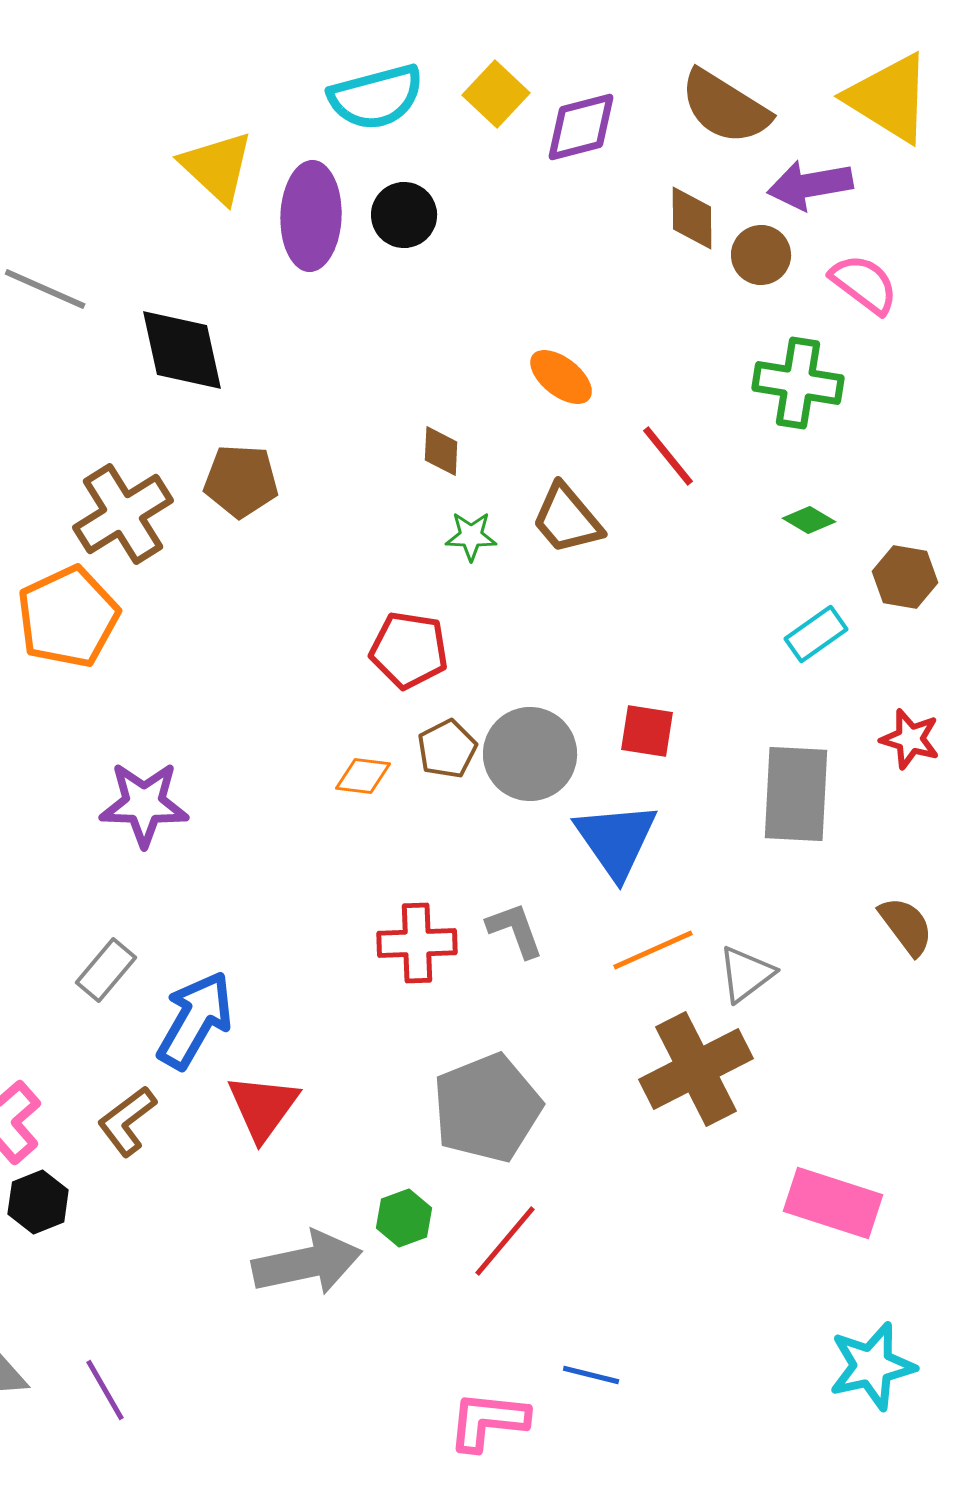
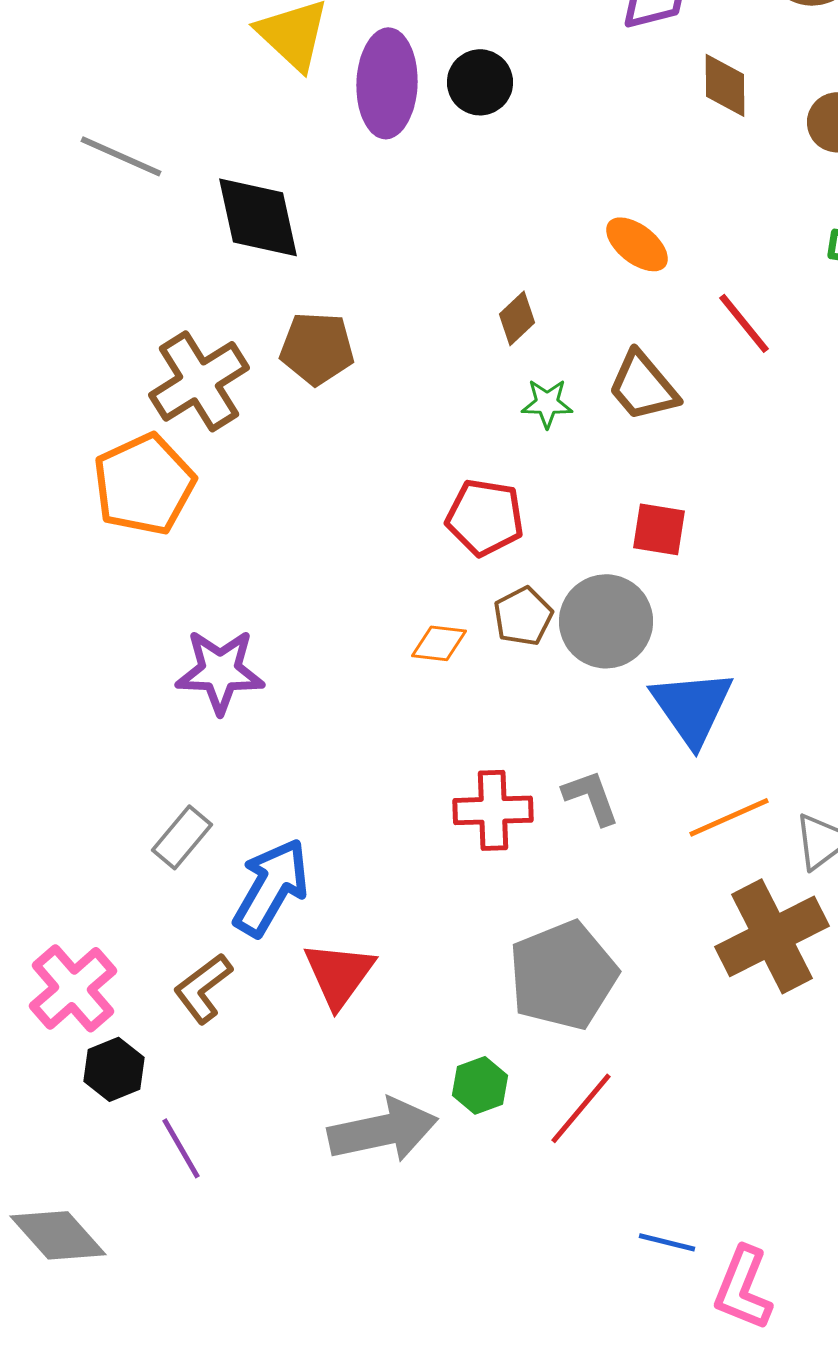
brown diamond: (692, 218) -> (725, 85), moved
brown diamond: (441, 451) -> (517, 318), turned 44
red square: (647, 731) -> (659, 529), moved
purple line: (105, 1390) -> (181, 1148), moved
pink L-shape: (488, 1421) -> (743, 1288), moved, turned -74

